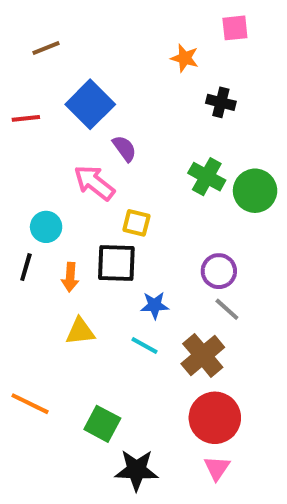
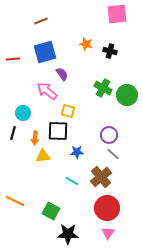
pink square: (235, 28) -> (117, 14), size x1.5
brown line: (46, 48) -> (41, 21), moved
orange star: (185, 58) -> (86, 44), moved
blue square: (90, 104) -> (45, 52), turned 30
yellow triangle: (80, 331) -> (43, 156), moved
cyan line: (145, 345) -> (72, 181), moved

